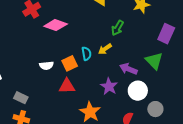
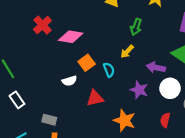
cyan semicircle: (86, 54) -> (109, 70), moved
orange square: (70, 63) -> (87, 63), moved

